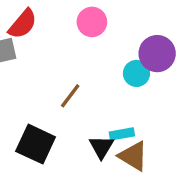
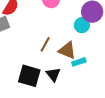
black triangle: (101, 147) -> (53, 75), moved
brown triangle: (133, 156) -> (67, 50), moved

